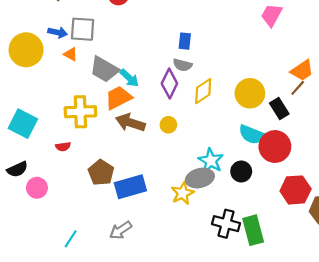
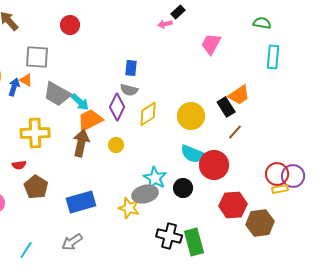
blue arrow: (58, 32) -> (14, 87), moved, turned -84
brown line: (298, 88) -> (235, 132), moved
orange trapezoid: (118, 98) -> (90, 120), moved
black rectangle: (279, 108) -> (226, 107), moved
brown arrow: (130, 123) -> (81, 143), turned 84
brown pentagon: (101, 173) -> (36, 187), moved
yellow star: (183, 193) -> (129, 208), turned -30

